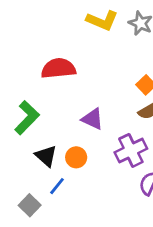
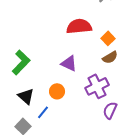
red semicircle: (58, 68) -> (79, 26), moved
black triangle: (46, 156) -> (26, 96), moved

